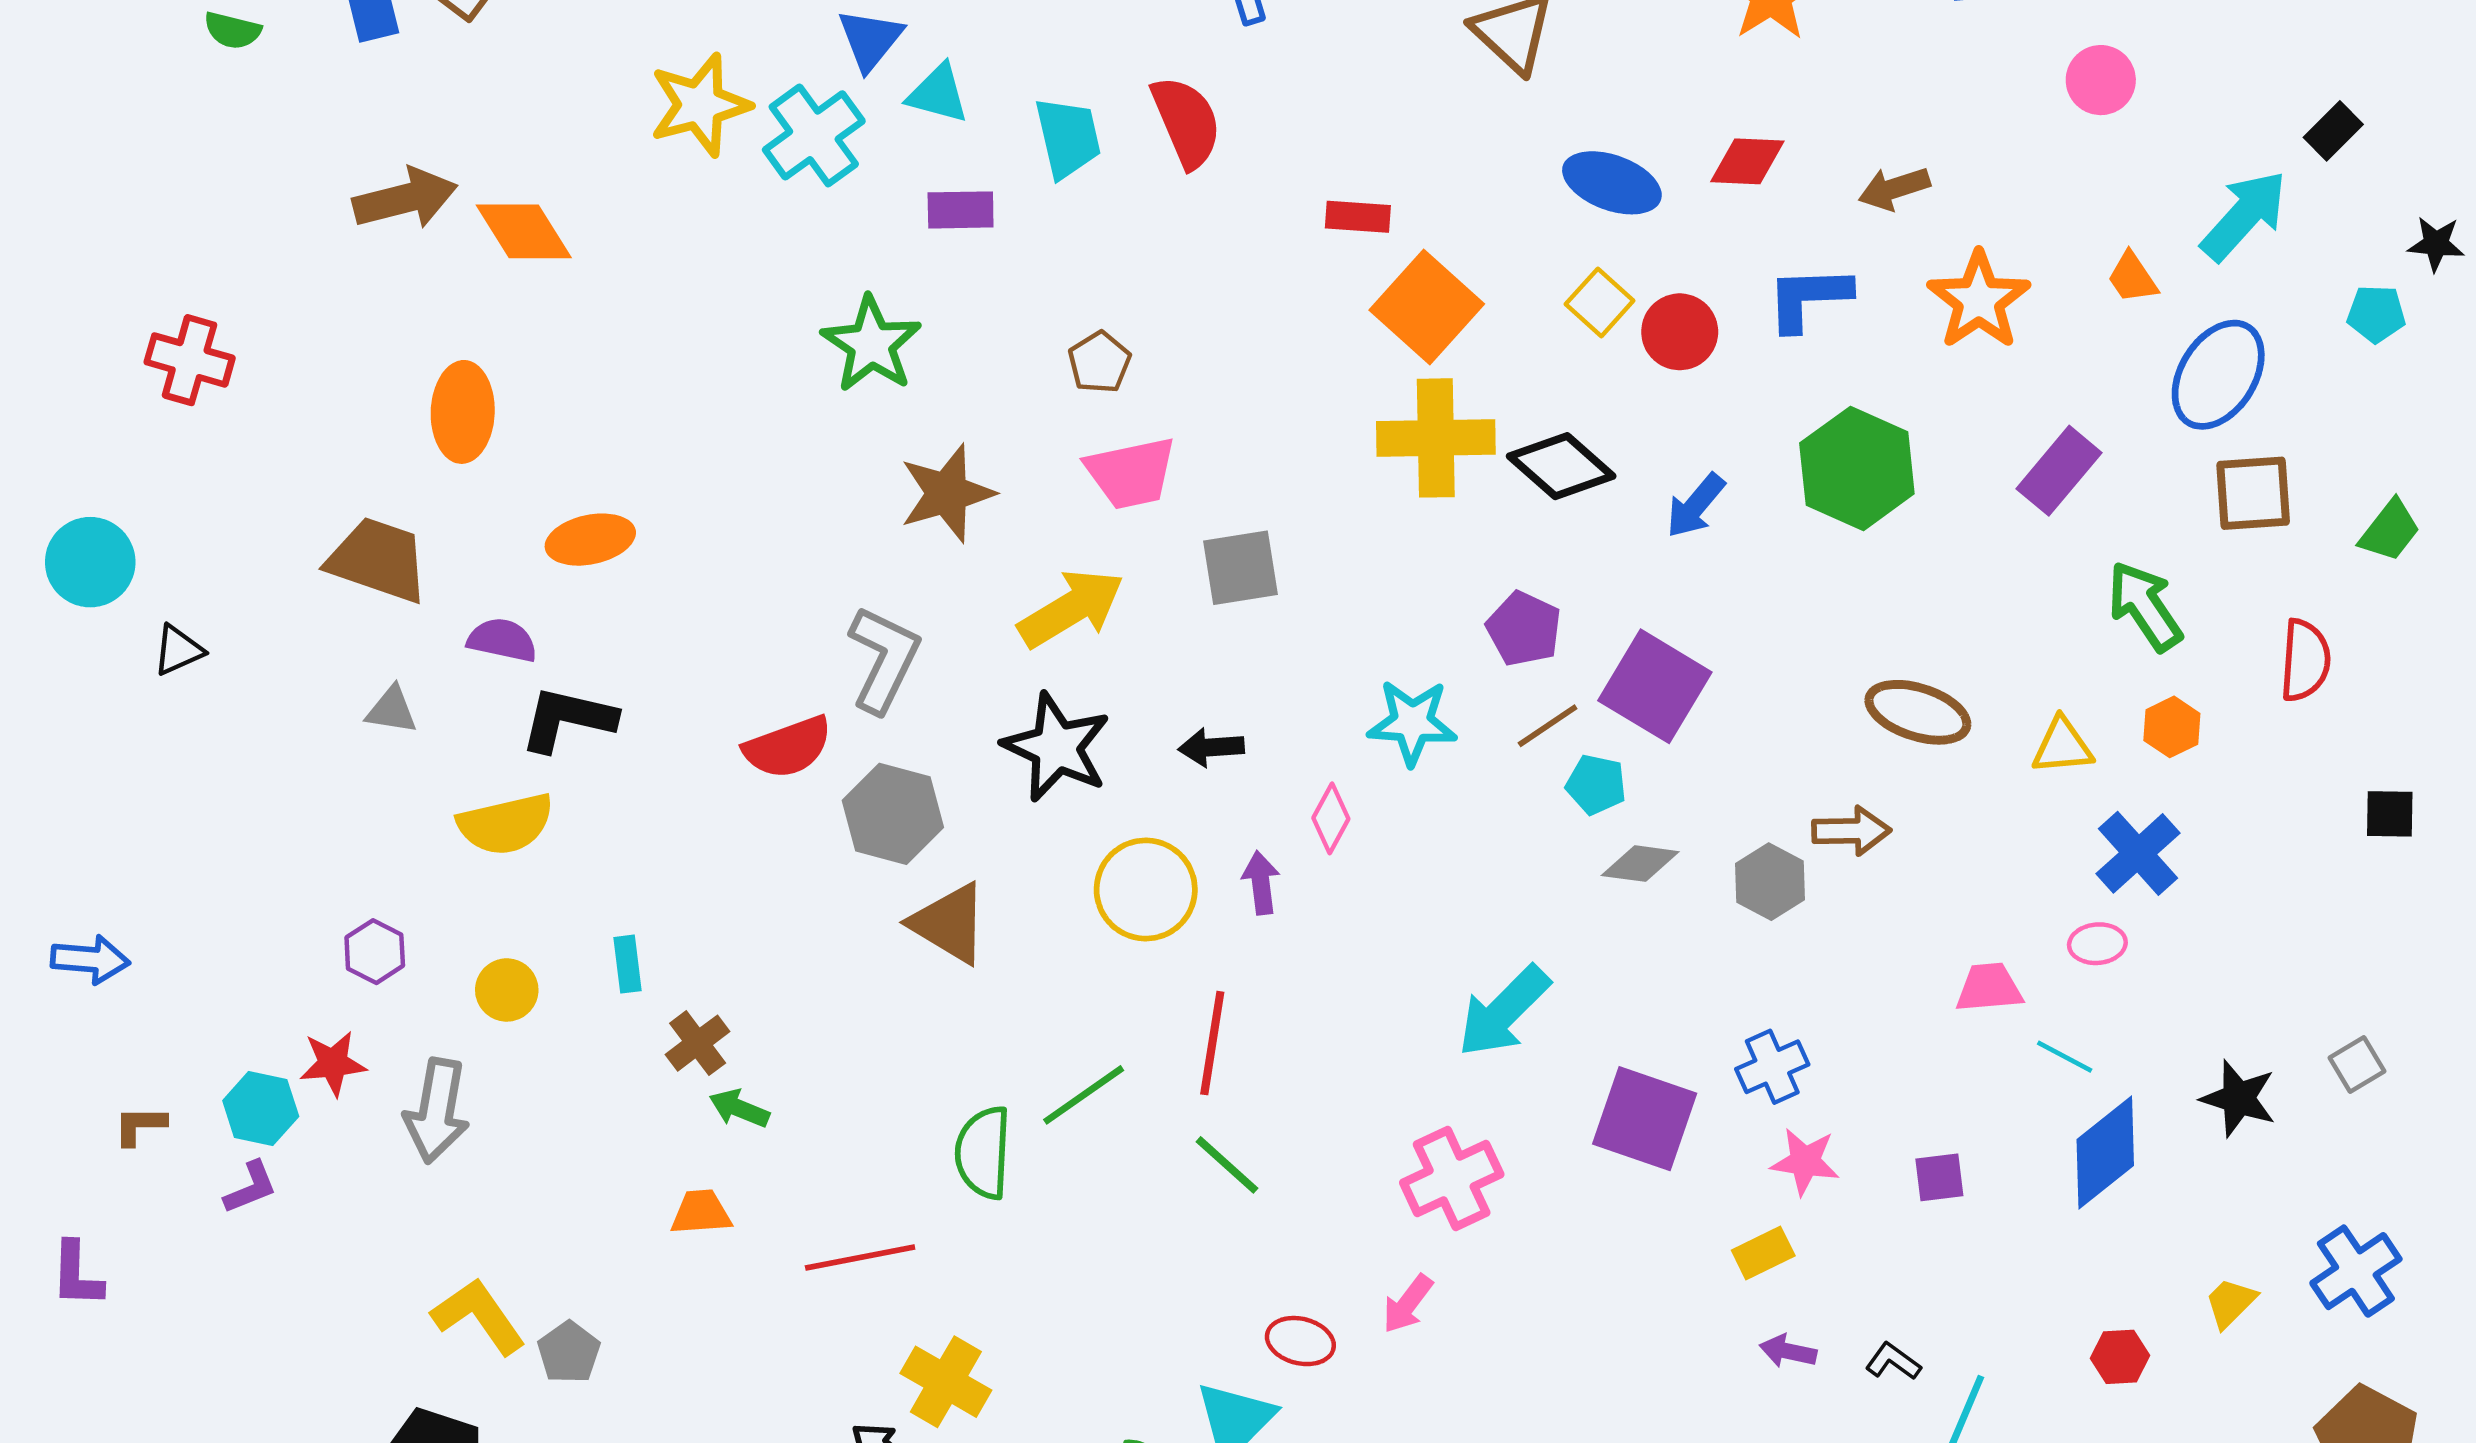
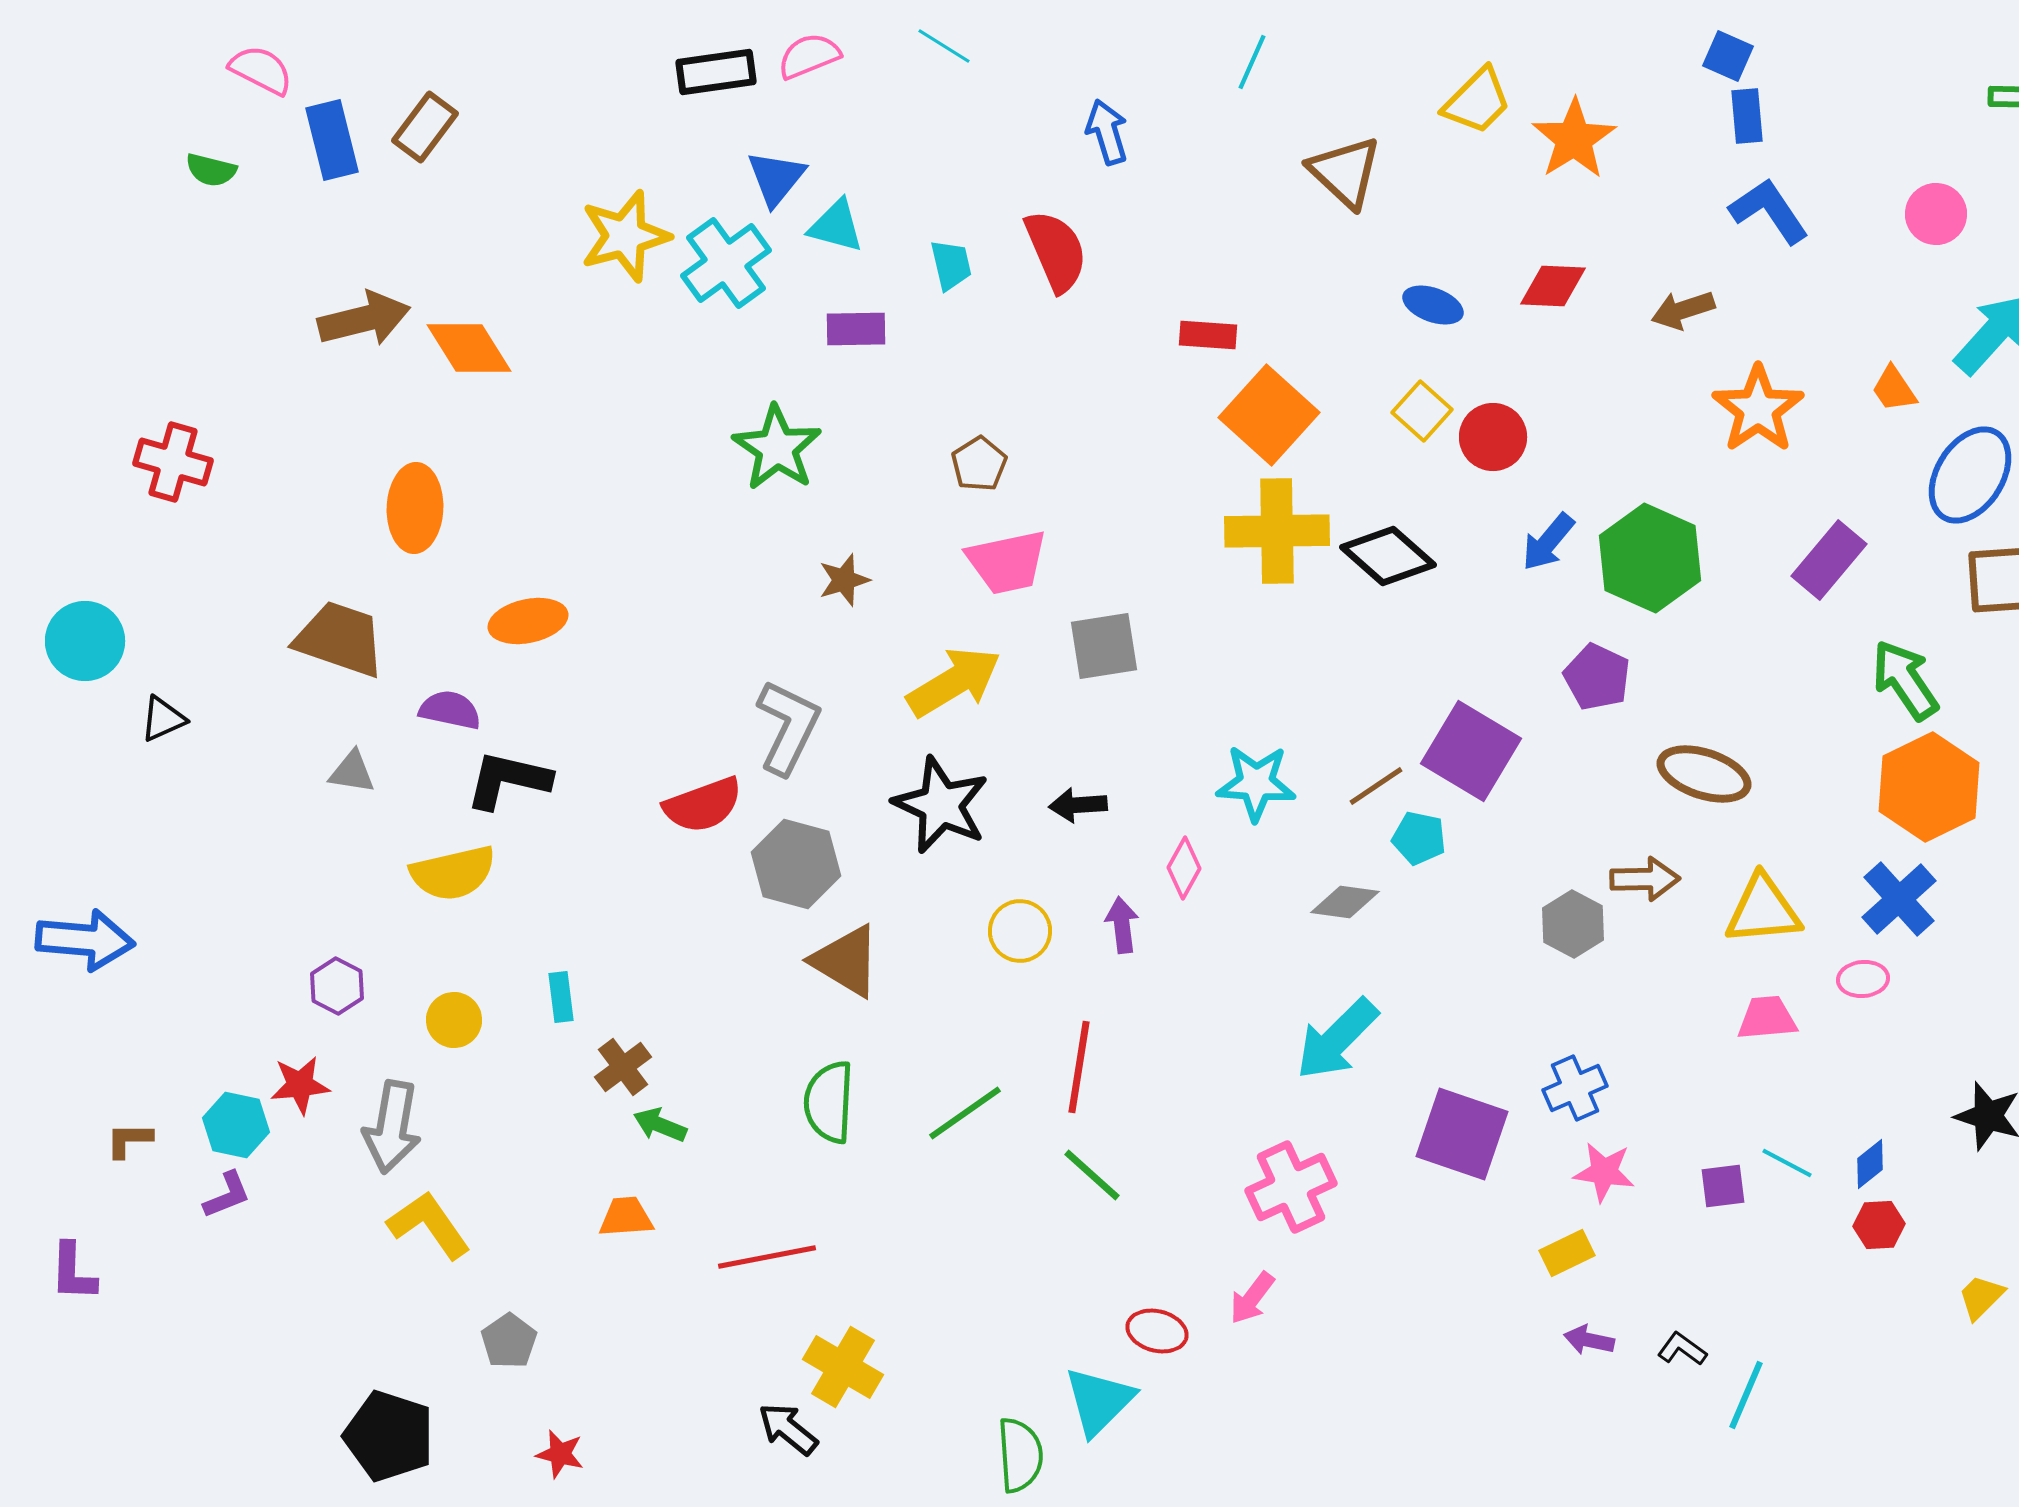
pink circle: (2101, 80) -> (1936, 214), moved
cyan trapezoid: (1068, 138) -> (951, 265), size x0.7
blue ellipse: (1612, 183) -> (1433, 305), size x0.7
blue L-shape: (1808, 298) -> (1769, 211), moved, turned 58
brown star: (947, 493) -> (844, 580), size x0.6
blue arrow: (1695, 506) -> (1548, 542), moved
purple pentagon: (1524, 629) -> (1597, 677), moved
orange hexagon: (2172, 727) -> (1929, 787), size x2.0
yellow triangle: (2062, 746) -> (1763, 910), moved, size x1.4
gray diamond: (1640, 864) -> (1345, 902), moved
yellow circle: (1146, 890) -> (1020, 931), size x0.7
blue arrow: (90, 959) -> (85, 940), moved, size x1.4
cyan line: (2065, 1057) -> (1787, 1163), moved
green semicircle: (983, 1153) -> (829, 1102), moved
blue diamond: (2105, 1153) -> (1870, 1164), size x0.5
yellow L-shape: (479, 1316) -> (429, 1225), moved
red hexagon: (2120, 1357) -> (1879, 1225), moved

